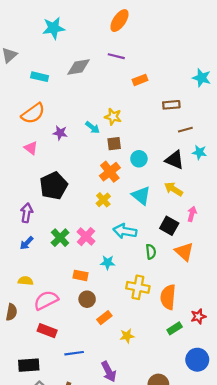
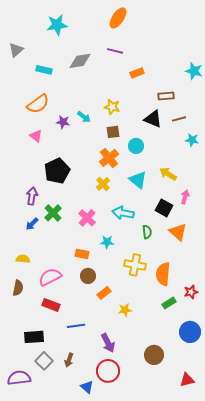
cyan arrow: (92, 127) -> (84, 117), moved
black triangle: (175, 160) -> (153, 119), moved
green cross: (60, 238) -> (53, 213), moved
yellow semicircle: (26, 281) -> (23, 259), moved

